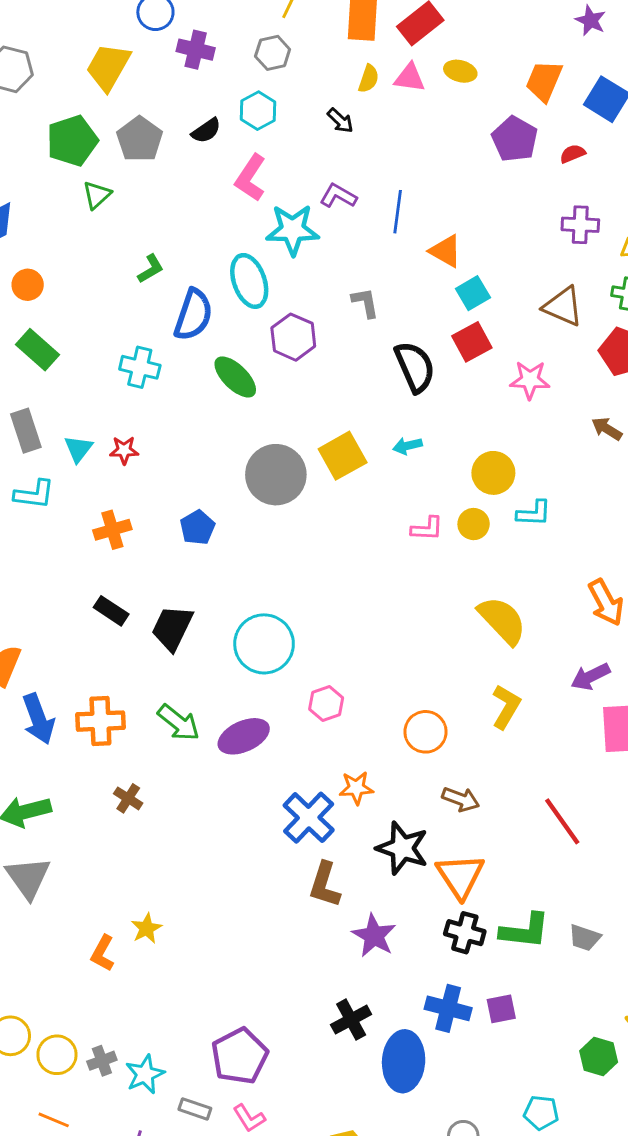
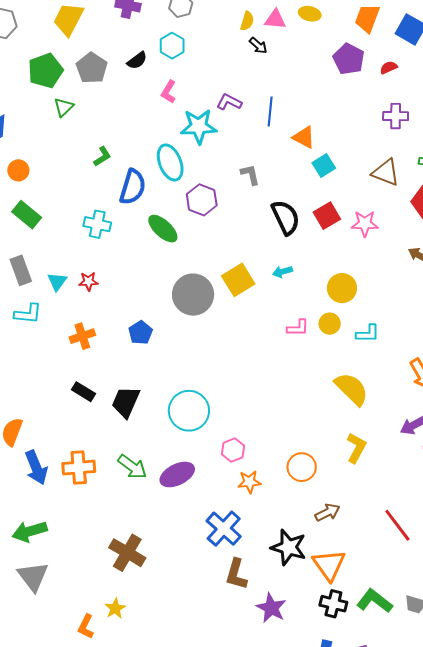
black arrow: (340, 121) -> (258, 46), moved
pink L-shape: (251, 178) -> (169, 92), size x0.7
red square: (472, 342) -> (327, 216), moved
cyan L-shape: (534, 513) -> (368, 334), moved
orange star: (356, 788) -> (249, 482), moved
brown cross: (128, 798) -> (127, 553), moved, size x1.8
brown arrow: (461, 799) -> (327, 512), turned -45
green L-shape: (525, 931) -> (375, 601), turned -147

